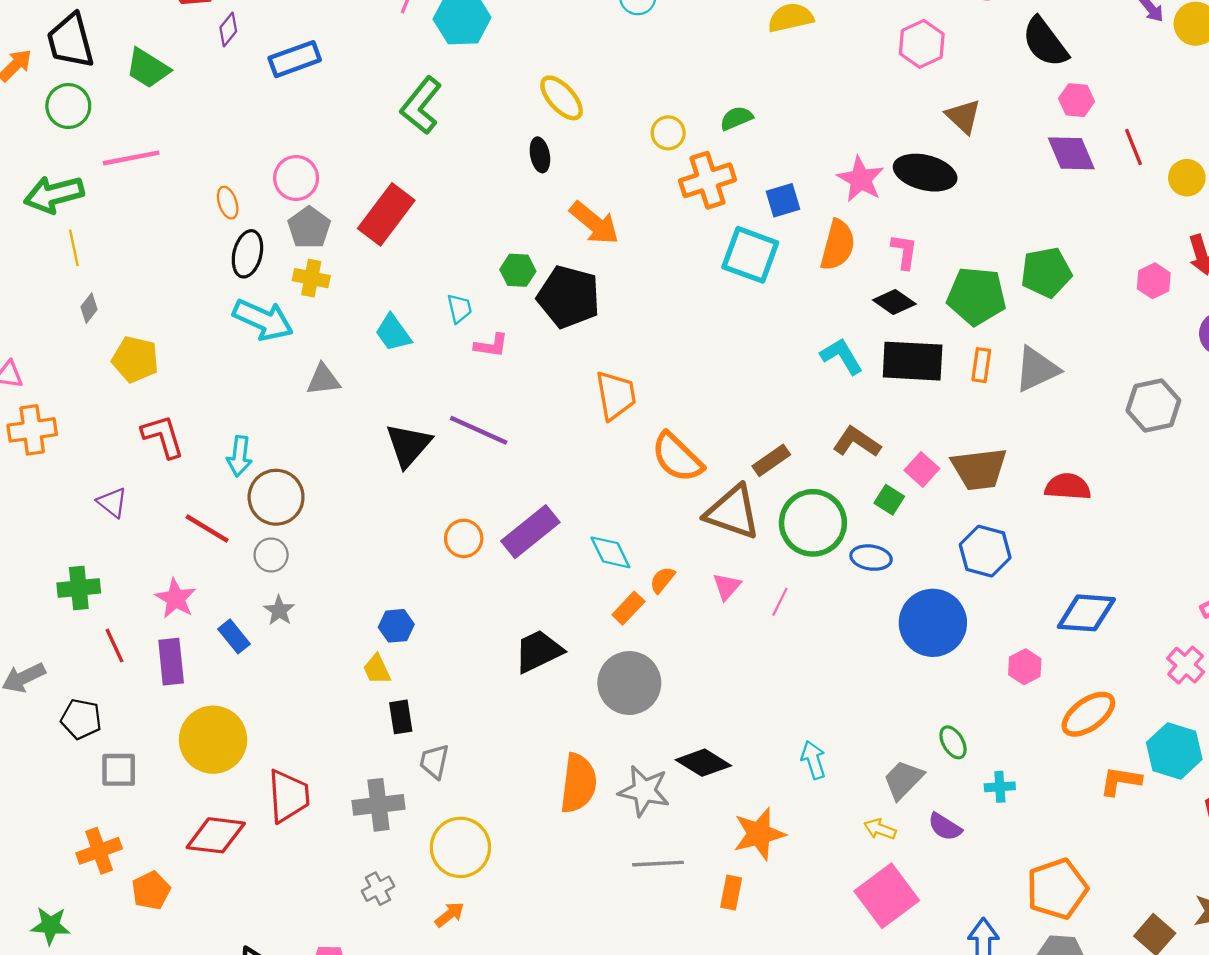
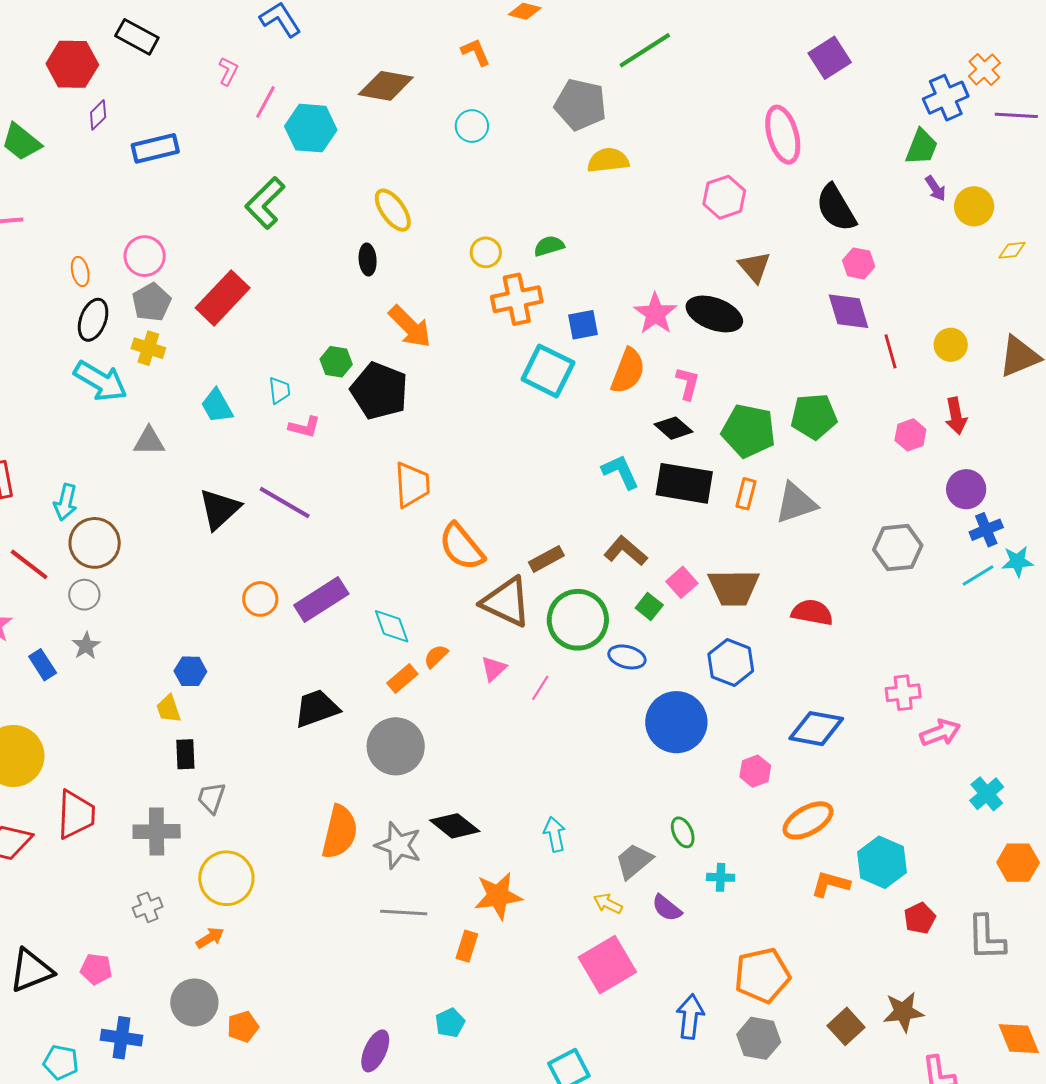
red line: (1133, 147) -> (890, 351), moved
pink cross: (1186, 665) -> (903, 693), moved, turned 36

